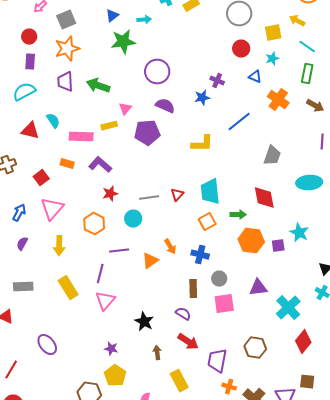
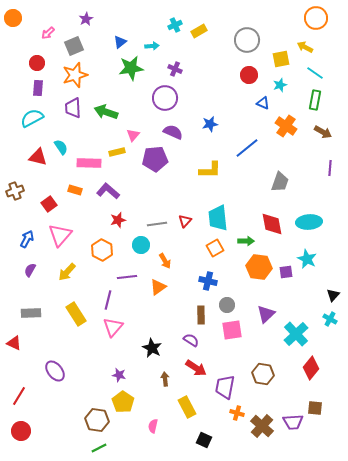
purple cross: (217, 81) -> (175, 69), moved
cyan ellipse: (309, 183) -> (309, 222), moved
yellow arrow: (59, 246) -> (67, 272), turned 42
orange arrow: (170, 247) -> (165, 261), moved
purple triangle: (258, 288) -> (266, 314), turned -36

